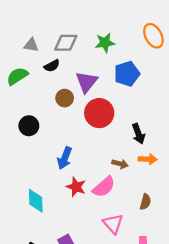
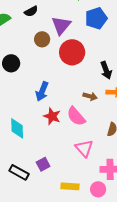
pink semicircle: (104, 187) -> (76, 116), turned 90

